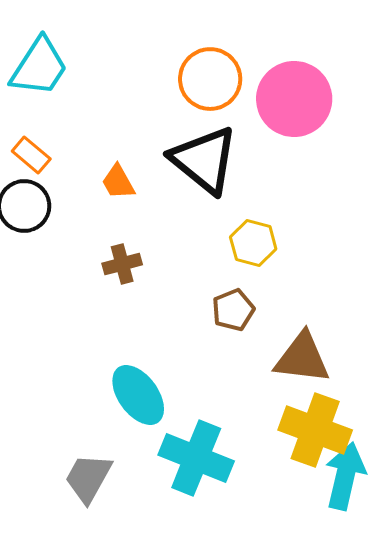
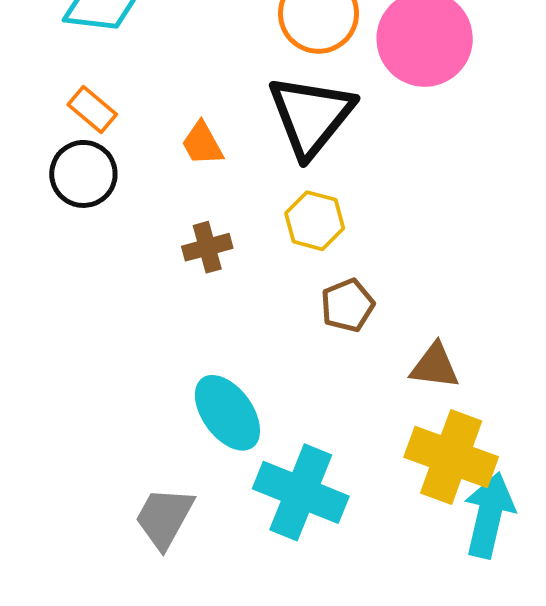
black triangle: (204, 160) -> (311, 116), turned 30
yellow hexagon: (253, 243) -> (315, 221), moved
brown triangle: (302, 358) -> (435, 366), size x0.7

